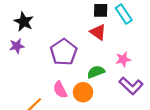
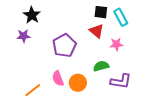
pink star: (123, 59) -> (116, 44), moved
green semicircle: (96, 72) -> (101, 66), moved
purple L-shape: (131, 86) -> (121, 81), turned -40

